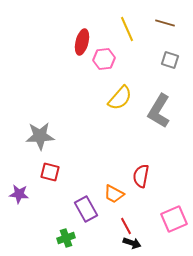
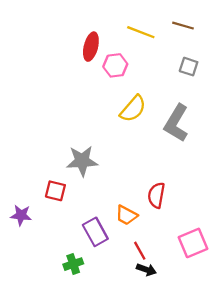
yellow line: (127, 29) -> (141, 32), turned -45
gray star: (40, 136) -> (82, 161), moved

